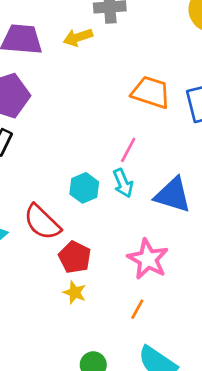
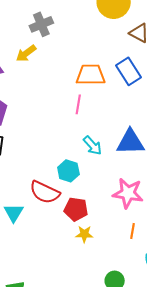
pink line: (128, 150) -> (78, 104), moved
cyan hexagon: (84, 188) -> (68, 171), moved

